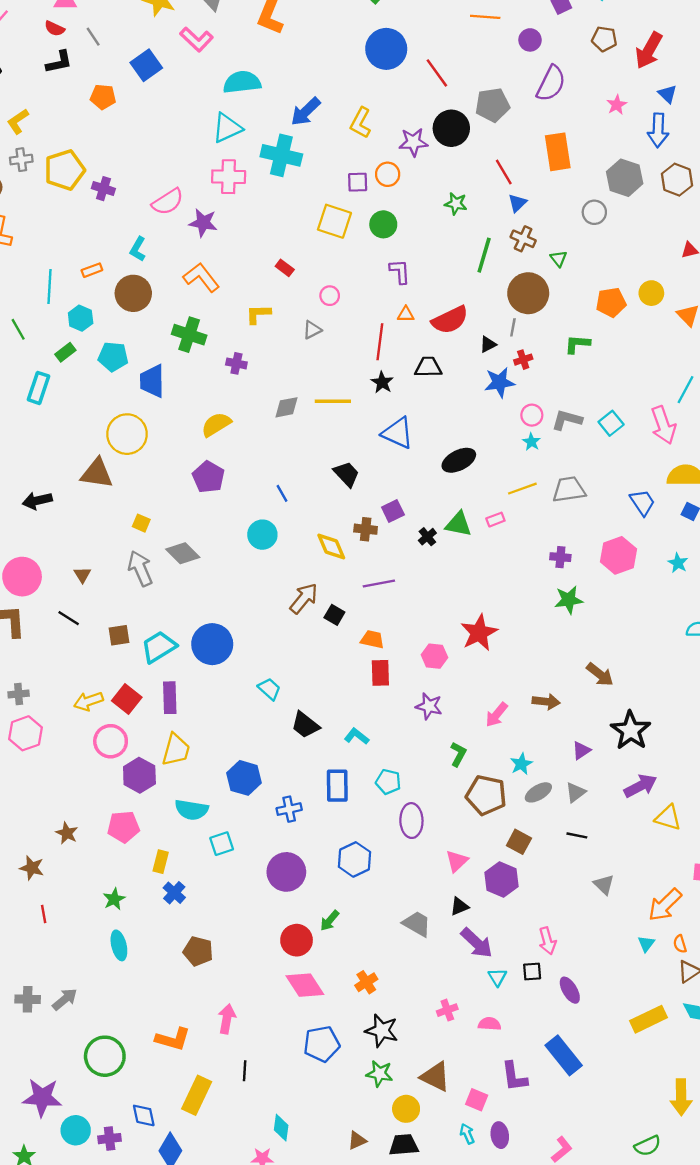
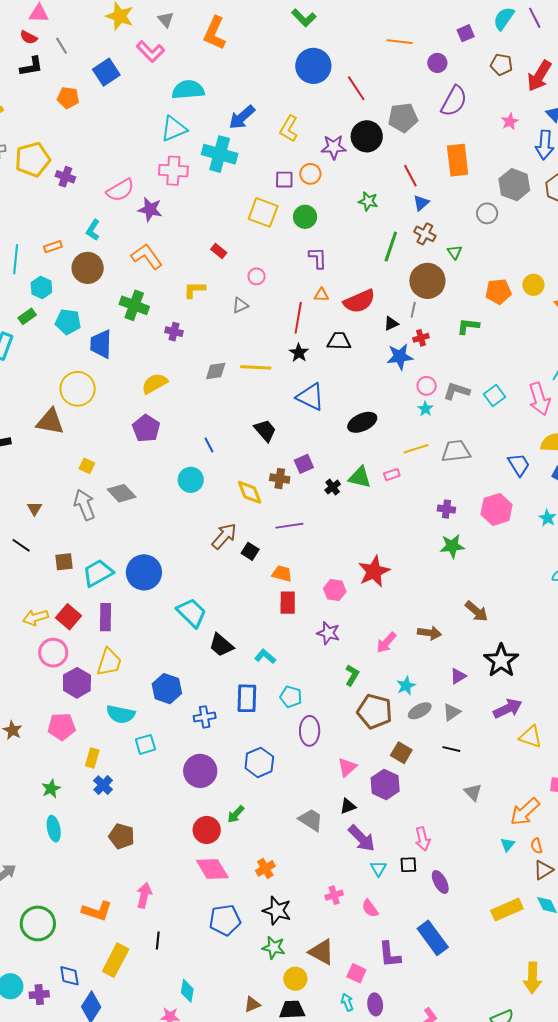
cyan trapezoid: (269, 689) -> (192, 613), size x1.5
pink semicircle: (489, 1024) -> (370, 908), turned -132

